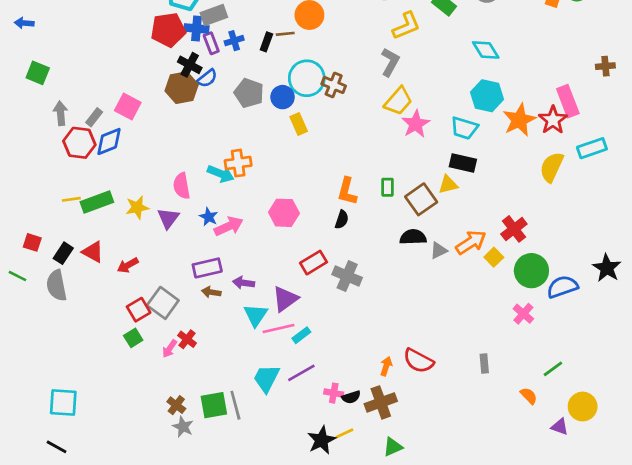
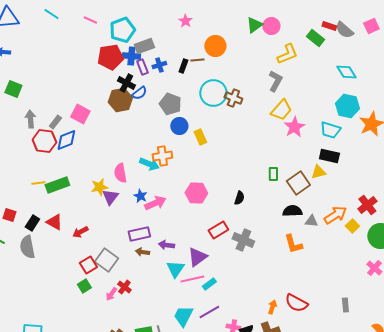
blue circle: (283, 97) -> (179, 126), moved
yellow rectangle: (299, 124) -> (200, 137), moved
orange L-shape: (347, 191) -> (293, 244), moved, turned -30
yellow star: (137, 207) -> (99, 187), moved
gray triangle: (439, 250) -> (311, 221), turned 32

